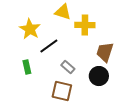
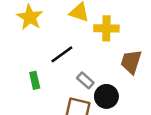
yellow star: (30, 29) -> (30, 17), moved
black circle: (99, 76) -> (106, 96), moved

